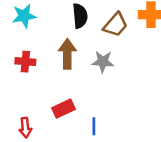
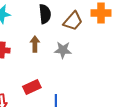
brown arrow: (67, 54) -> (35, 44), size x0.7

